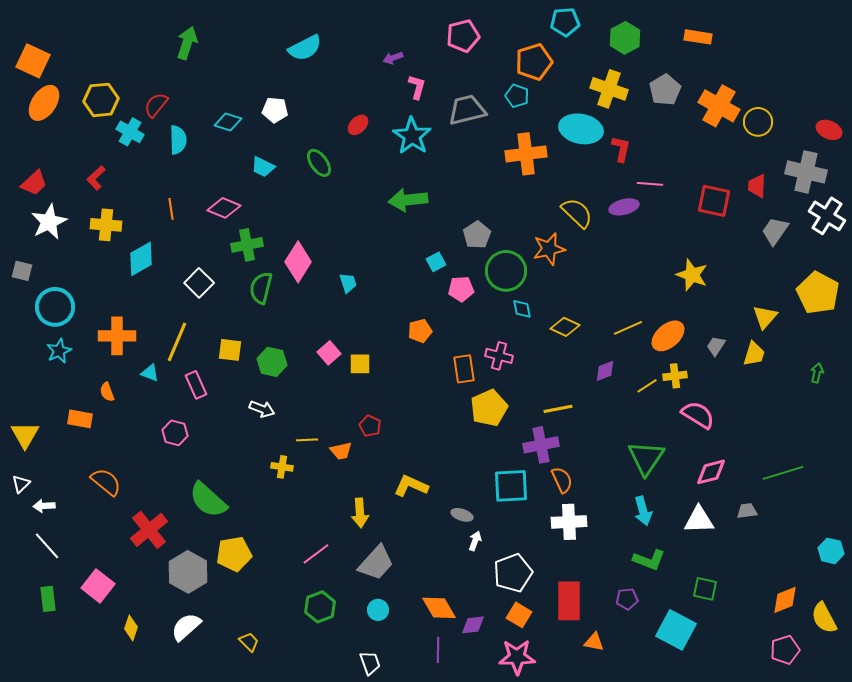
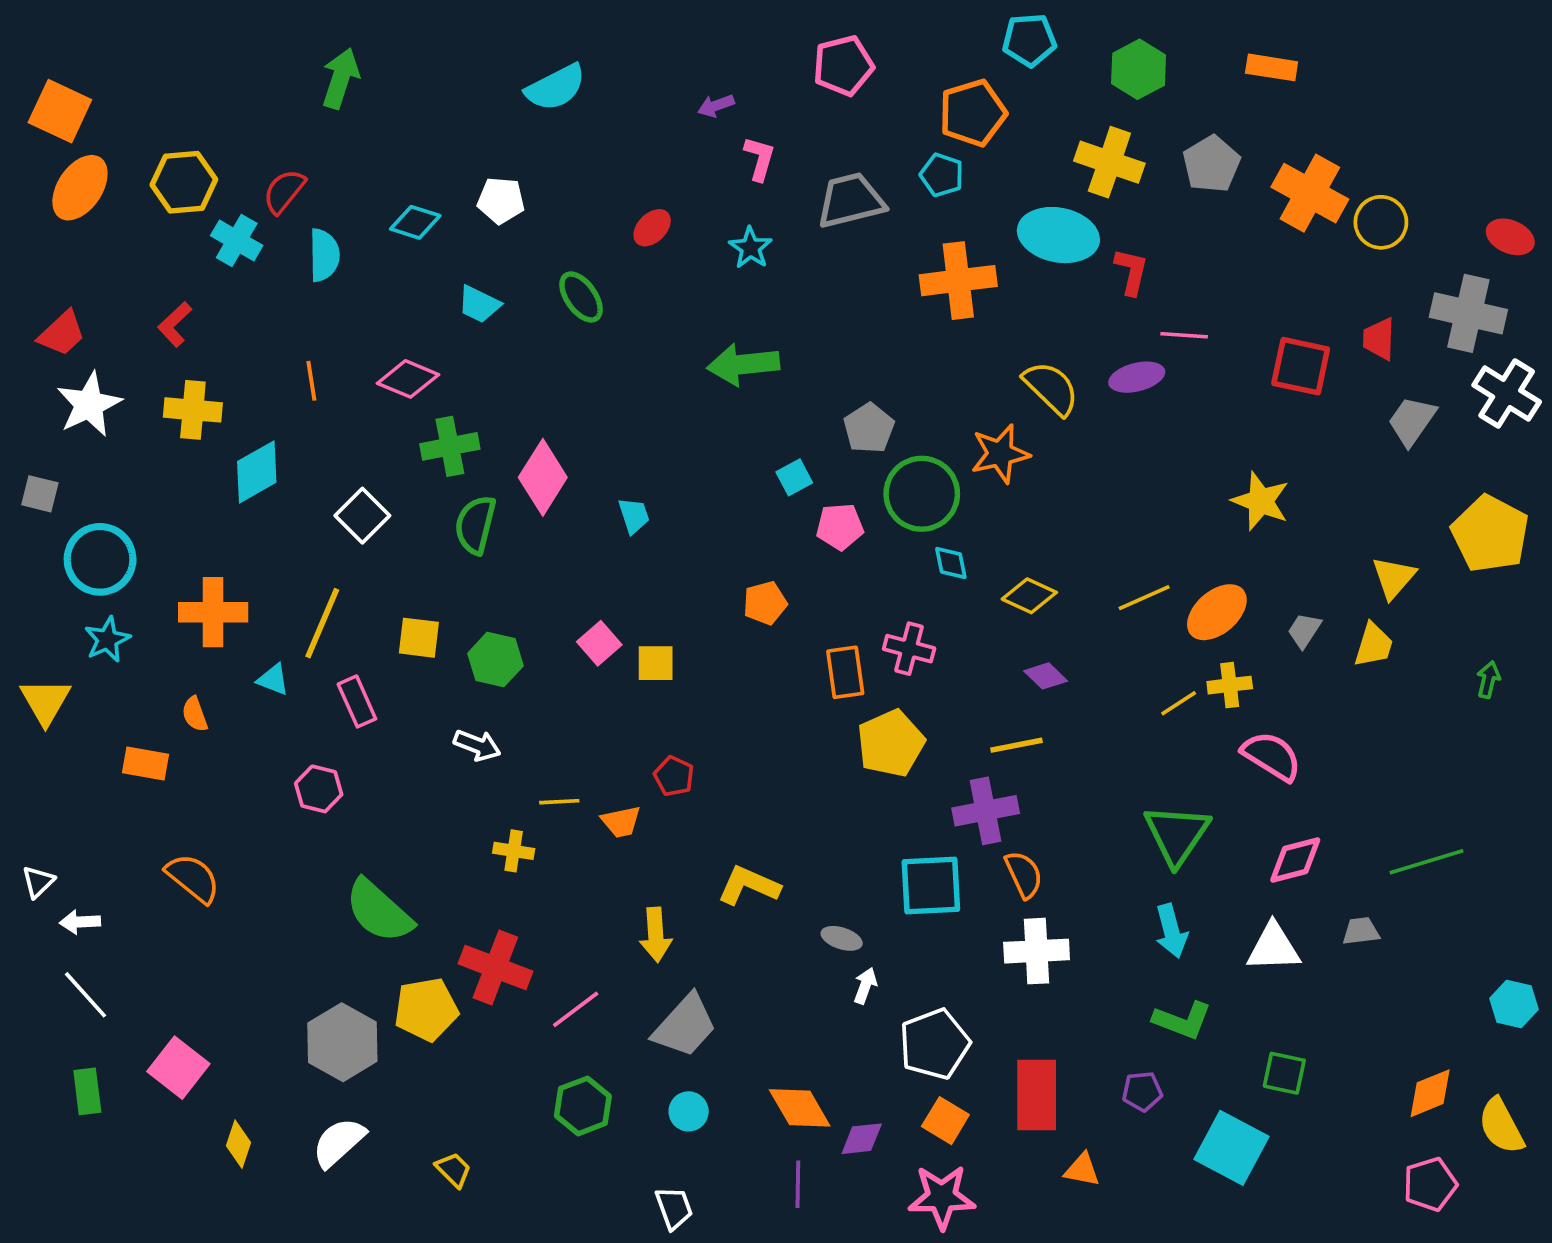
cyan star: (412, 136) -> (750, 248), size x0.6
purple diamond: (605, 371) -> (1046, 676), moved, turned 65
yellow triangle: (25, 435) -> (45, 701), moved
red cross: (149, 530) -> (495, 967), moved, turned -30

